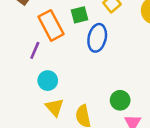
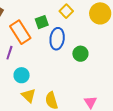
green circle: (120, 100) -> (80, 54), moved

